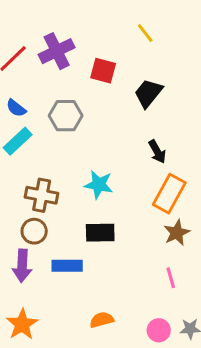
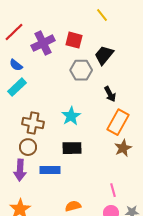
purple cross: (57, 51) -> (43, 43), moved
gray hexagon: (66, 116) -> (81, 70), moved
cyan star: (99, 185) -> (71, 116), turned 30
pink line: (171, 278) -> (113, 190), moved

